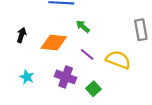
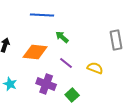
yellow semicircle: (118, 60) -> (95, 68), size x0.7

